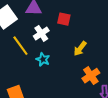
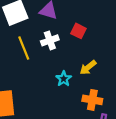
cyan star: (43, 59) -> (64, 79), moved
orange cross: (91, 76) -> (92, 100), turned 30

